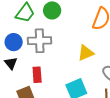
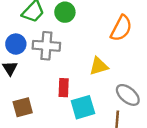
red rectangle: (37, 75) -> (64, 88), moved

